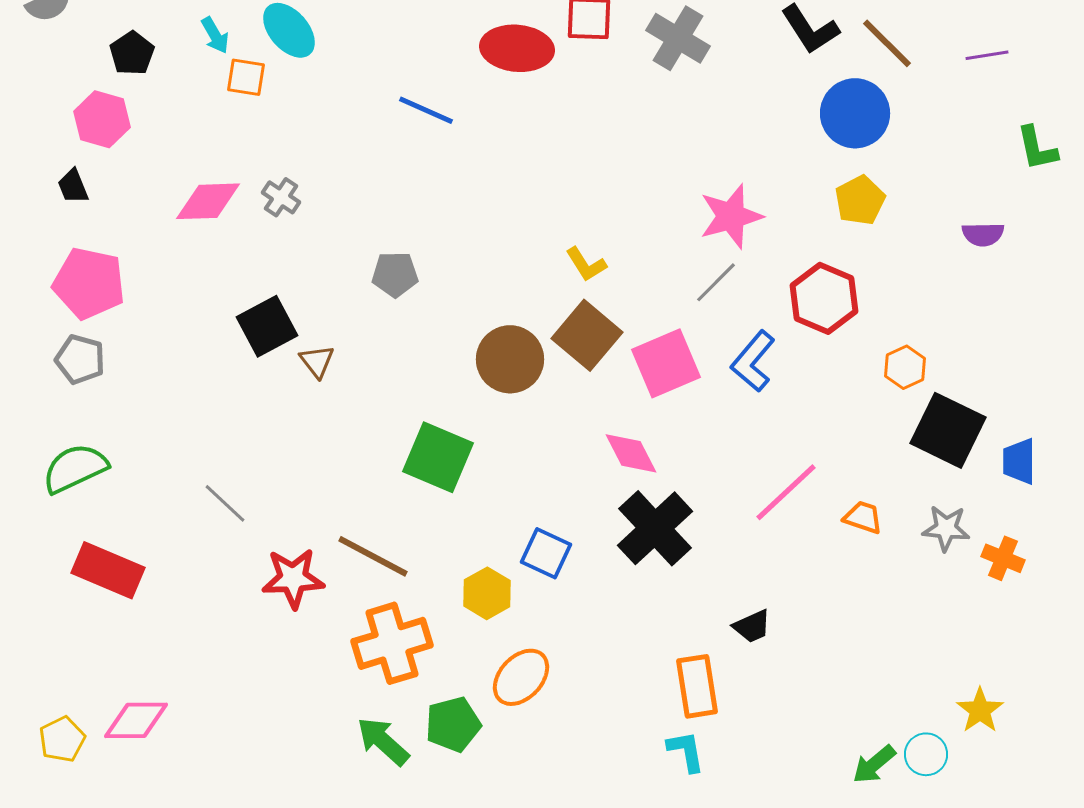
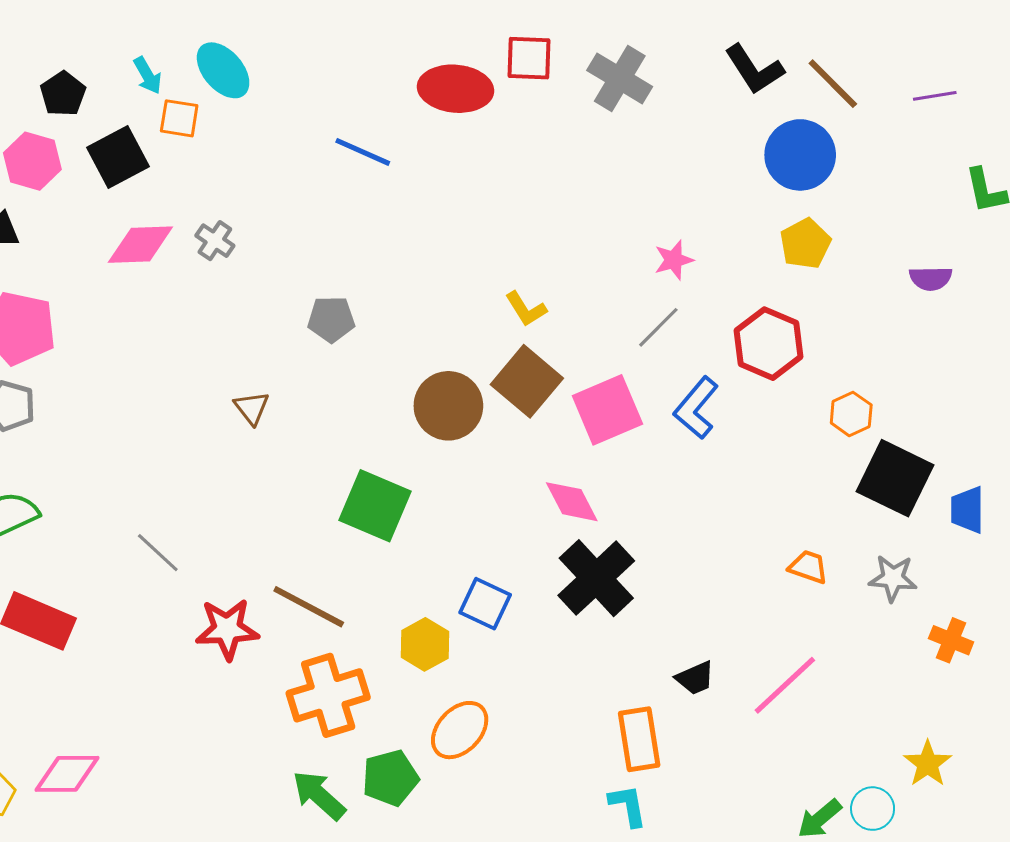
pink star: (731, 216) -> (674, 260), size x0.6
black square: (267, 326) -> (118, 157), moved
pink line: (786, 492) -> (785, 685), moved
orange cross: (1003, 558) -> (951, 640), moved

